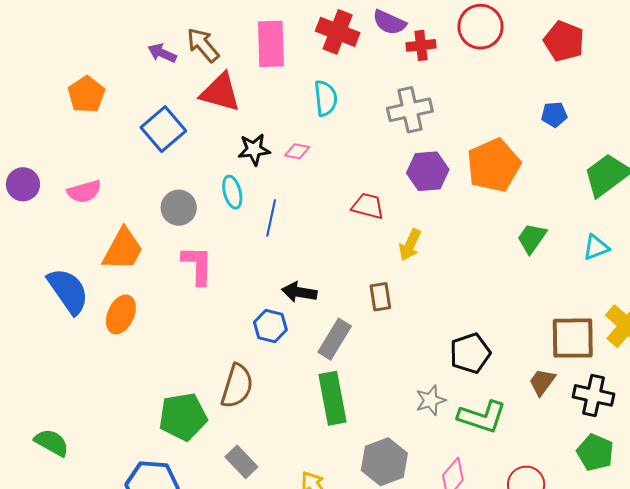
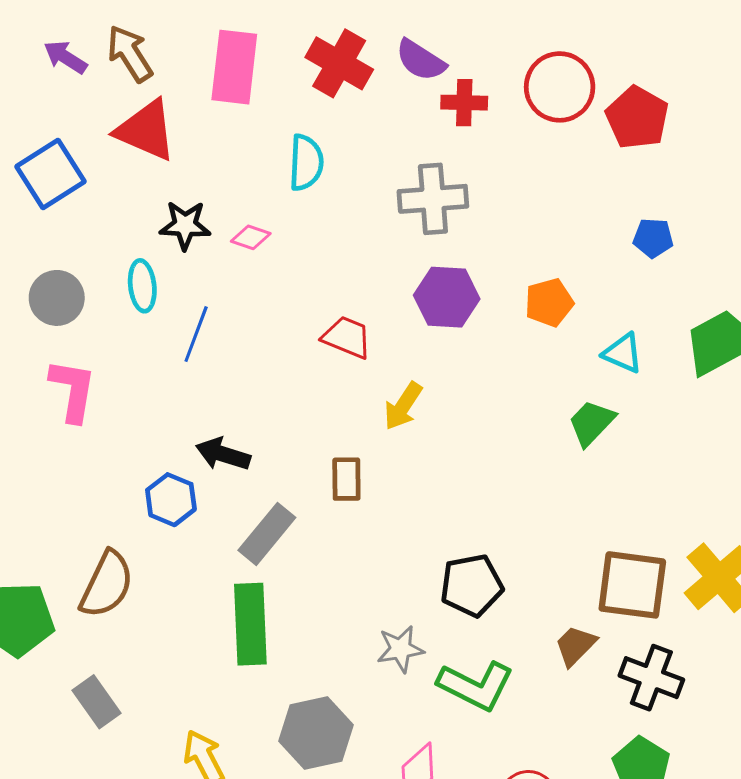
red pentagon: (564, 41) -> (637, 118), moved
orange pentagon: (494, 165) -> (549, 303), size x0.6
cyan triangle: (596, 247) -> (623, 353), moved, turned 36

